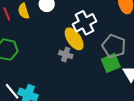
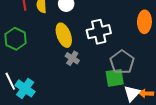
yellow ellipse: (74, 39) -> (64, 35), moved

